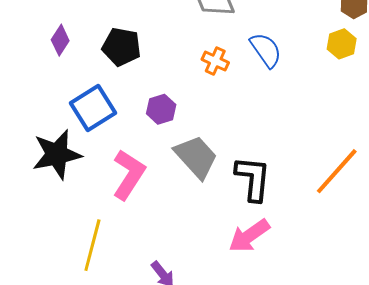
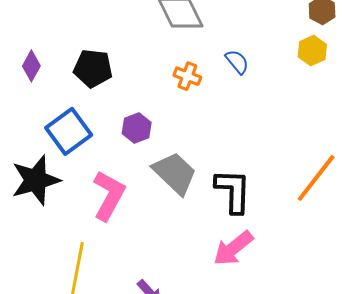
blue semicircle: (266, 50) -> (237, 62), size x0.7

